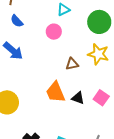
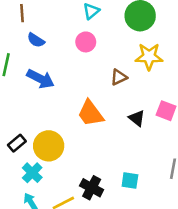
orange trapezoid: (55, 92) -> (90, 113), moved
black triangle: (78, 98) -> (137, 118), turned 32

